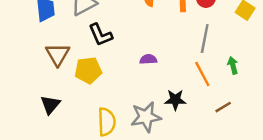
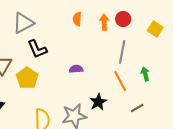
yellow pentagon: (88, 70) -> (27, 78), turned -30
black star: (175, 100) -> (98, 102), turned -30

